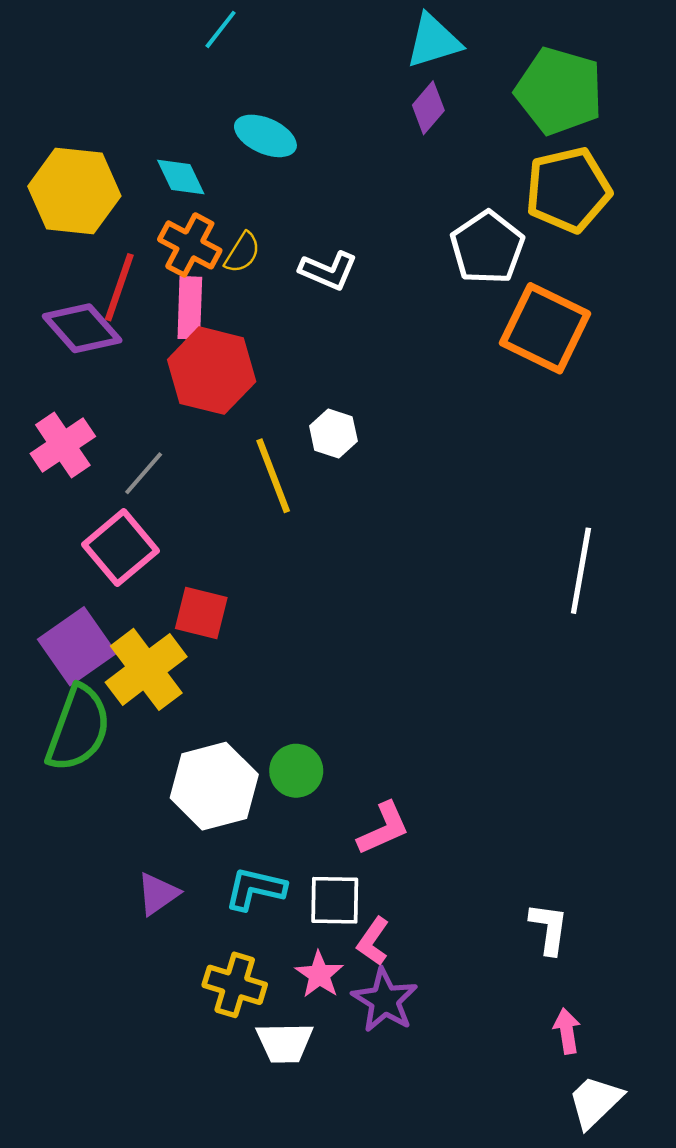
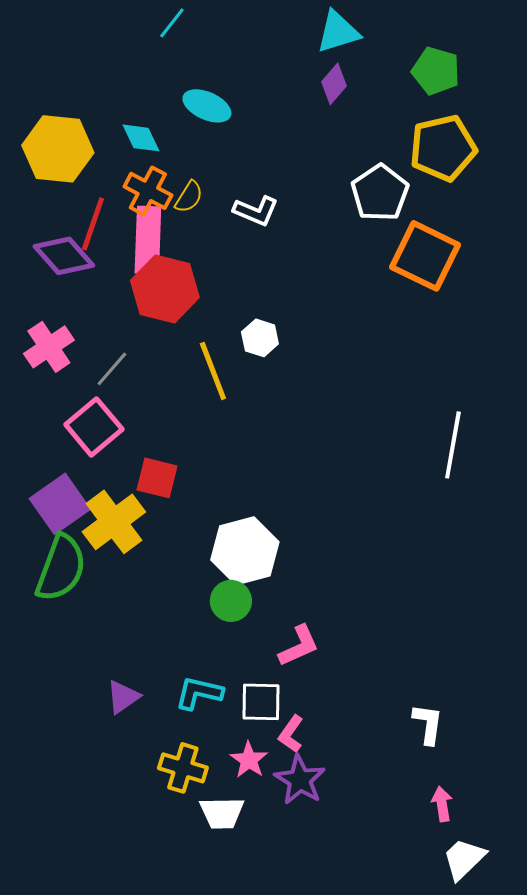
green pentagon: (559, 91) -> (436, 71), size x0.7
pink rectangle: (190, 308) -> (148, 240), size x1.4
white hexagon: (214, 786) -> (245, 551), moved

